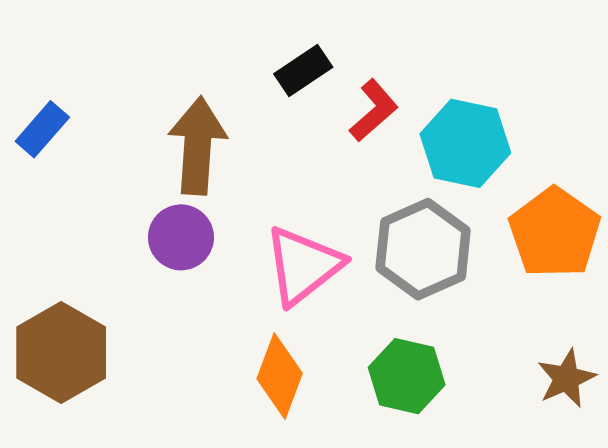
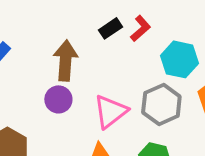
red L-shape: (374, 110) -> (140, 28), moved

